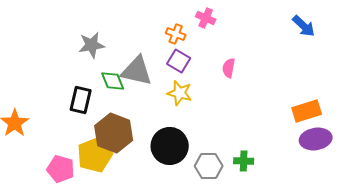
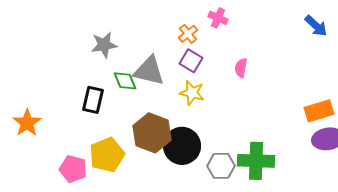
orange cross: (176, 34) -> (188, 34), turned 30
brown hexagon: (114, 133) -> (152, 133), moved
green cross: (244, 161) -> (256, 161), size x1.8

